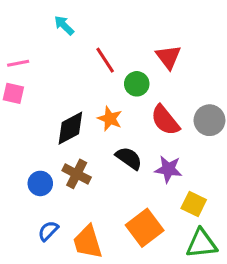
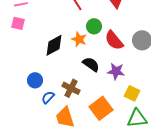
green circle: (137, 84) -> (94, 26), moved
brown cross: (77, 174) -> (71, 88), moved
blue semicircle: (48, 231) -> (48, 97), moved

